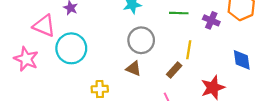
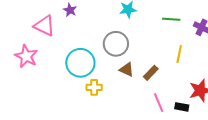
gray circle: (141, 40) -> (116, 44), moved
cyan circle: (71, 48) -> (80, 63), moved
brown rectangle: (174, 70) -> (151, 73), moved

